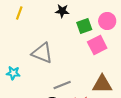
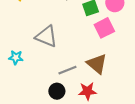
brown triangle: (102, 84) -> (97, 64), moved, turned 40

